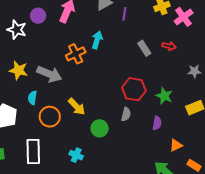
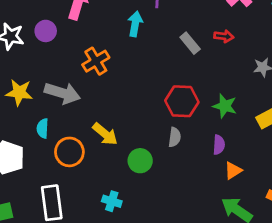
purple circle: (38, 16) -> (46, 31), moved
cyan arrow: (97, 40) -> (135, 24), moved
orange triangle: (176, 145) -> (233, 170), moved

